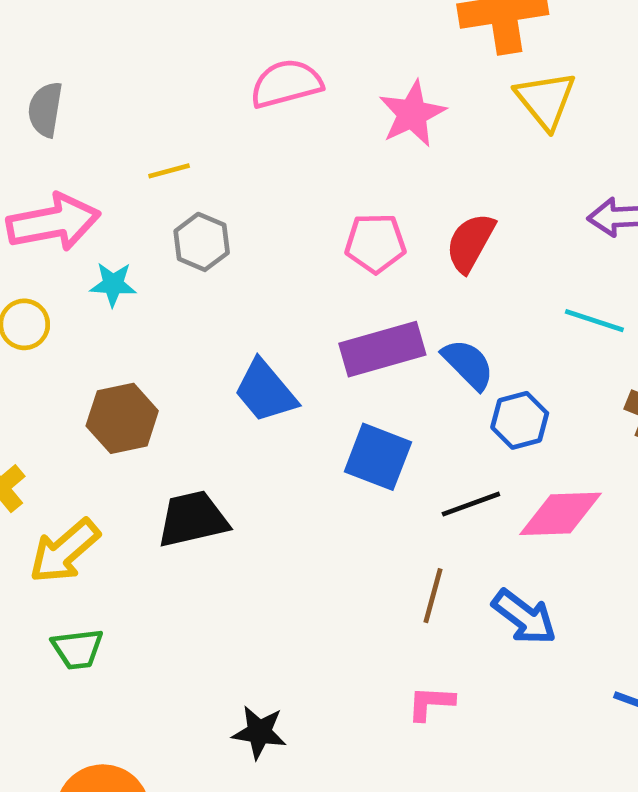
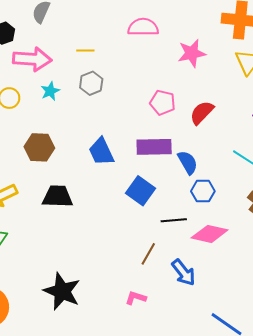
cyan star: (113, 284) -> (50, 91), turned 30
black star: (259, 732) -> (62, 291), size x1.6

